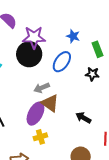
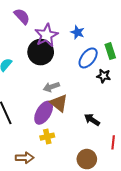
blue star: (73, 36) -> (77, 32), moved
purple star: (34, 37) -> (46, 35), turned -30
blue ellipse: (62, 62) -> (88, 58), moved

